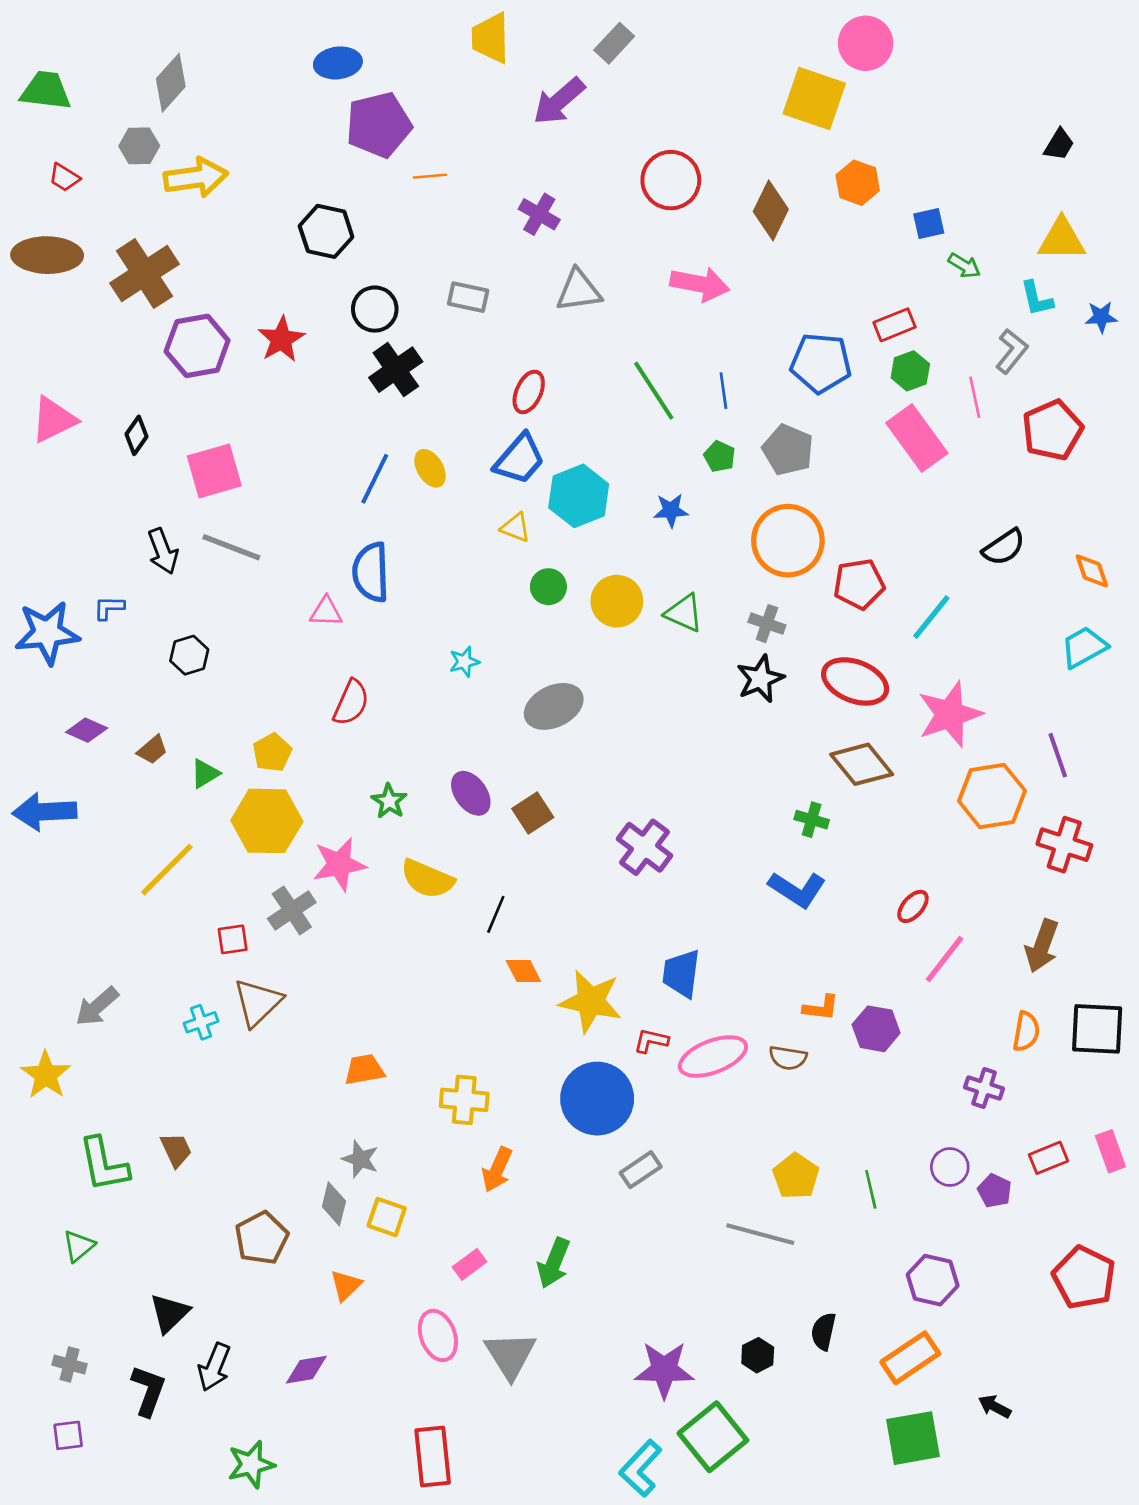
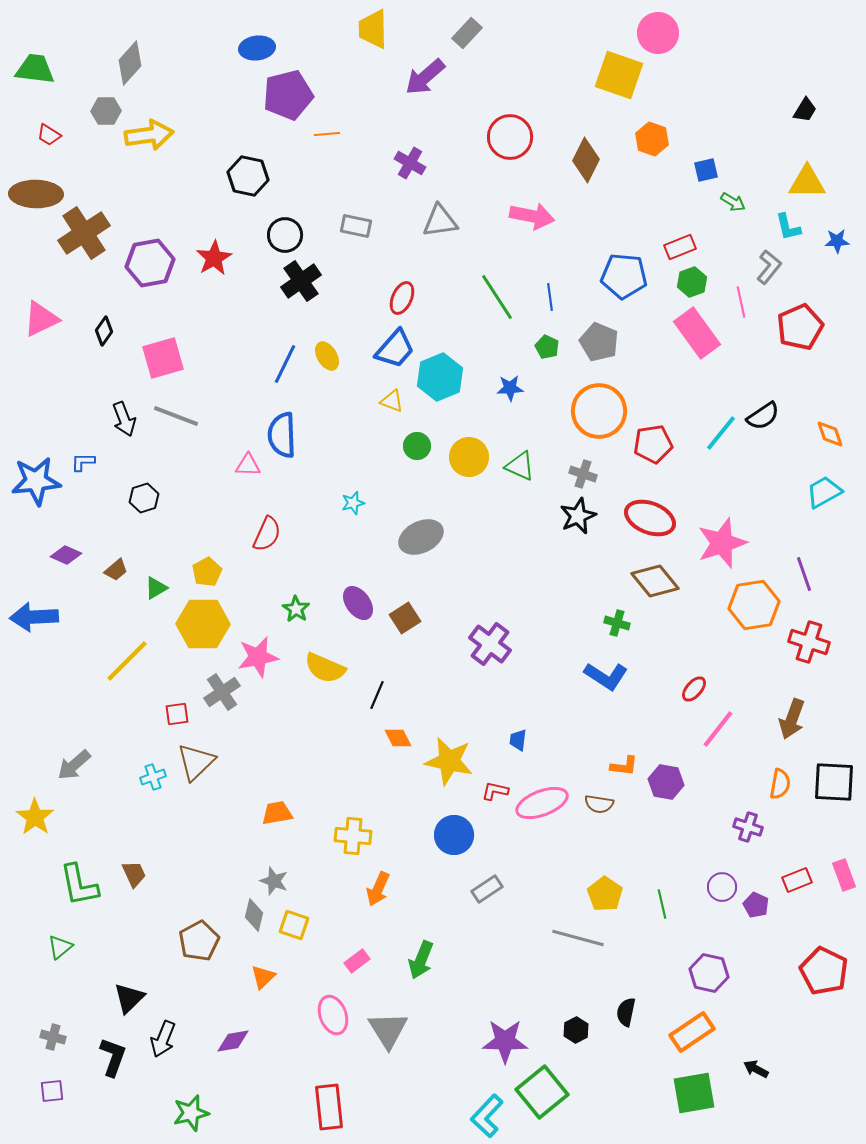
brown cross: (144, 274) -> (84, 233), moved
cyan line: (931, 617) -> (721, 433), moved
blue trapezoid: (681, 974) -> (518, 740), size x0.6
blue circle: (597, 1099) -> (454, 835), size x0.7

